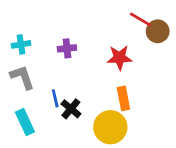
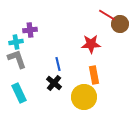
cyan cross: (21, 44) -> (16, 42), moved
purple cross: (67, 48) -> (30, 30), moved
blue line: (55, 98) -> (58, 64), moved

